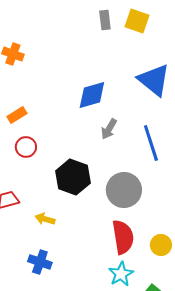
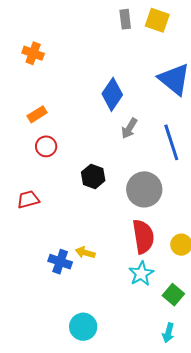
blue diamond: (92, 95) -> (112, 94), turned -40
black hexagon: (73, 177) -> (93, 176), size x0.7
yellow arrow: (45, 219) -> (85, 253), moved

